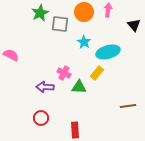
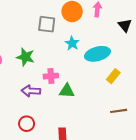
green star: (40, 13) -> (26, 57), moved, turned -30
pink cross: (64, 73) -> (51, 76), turned -32
yellow rectangle: (97, 73) -> (113, 76), moved

